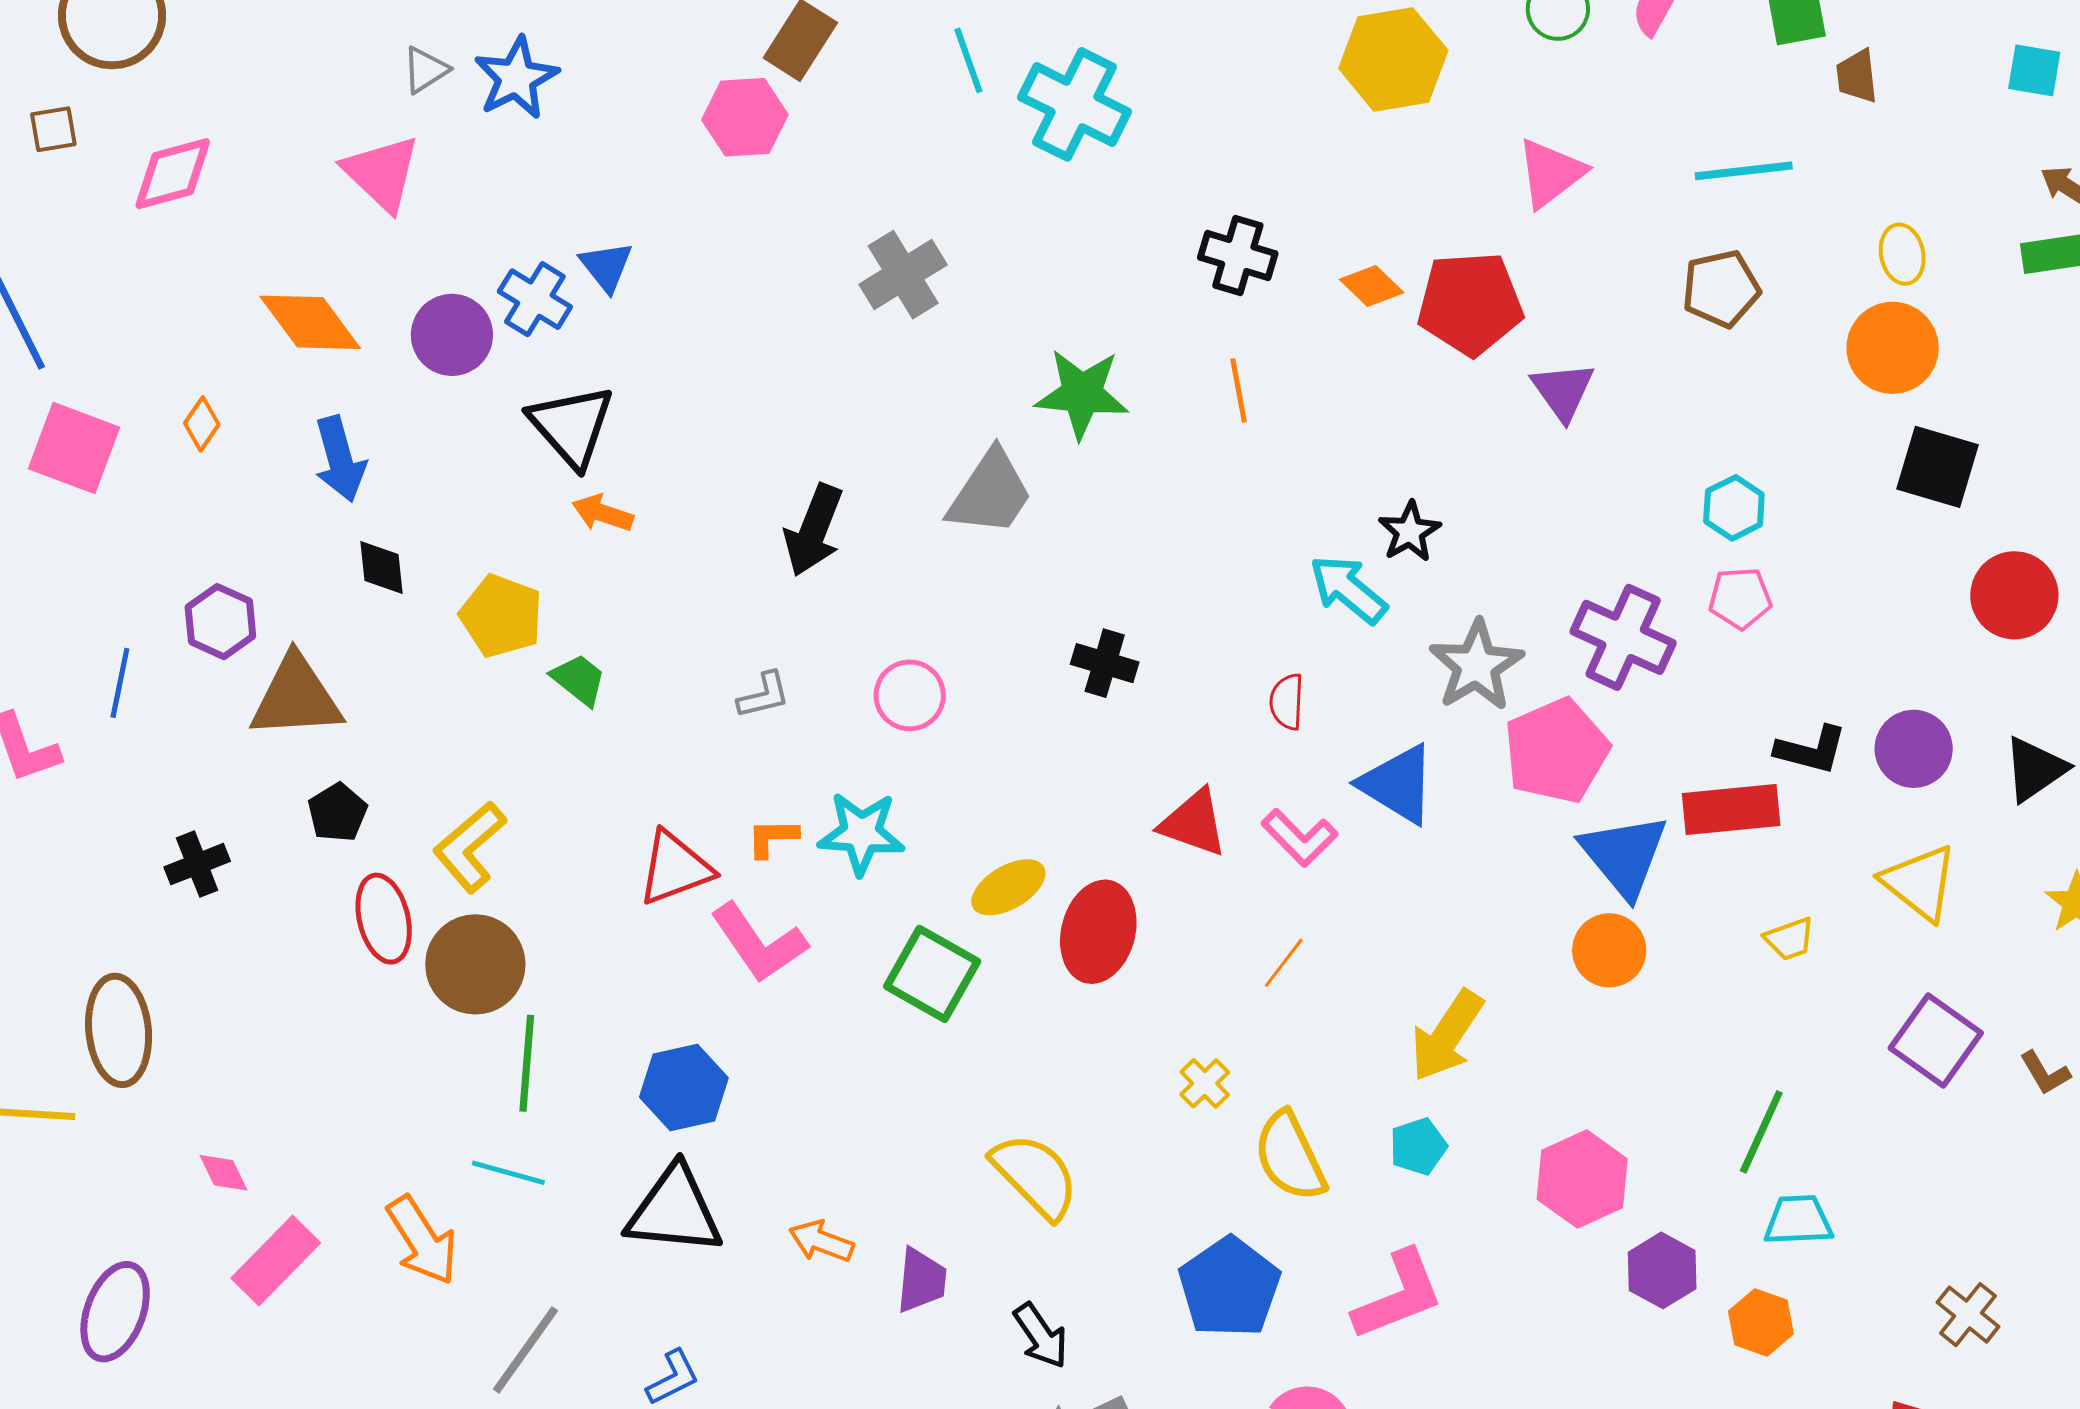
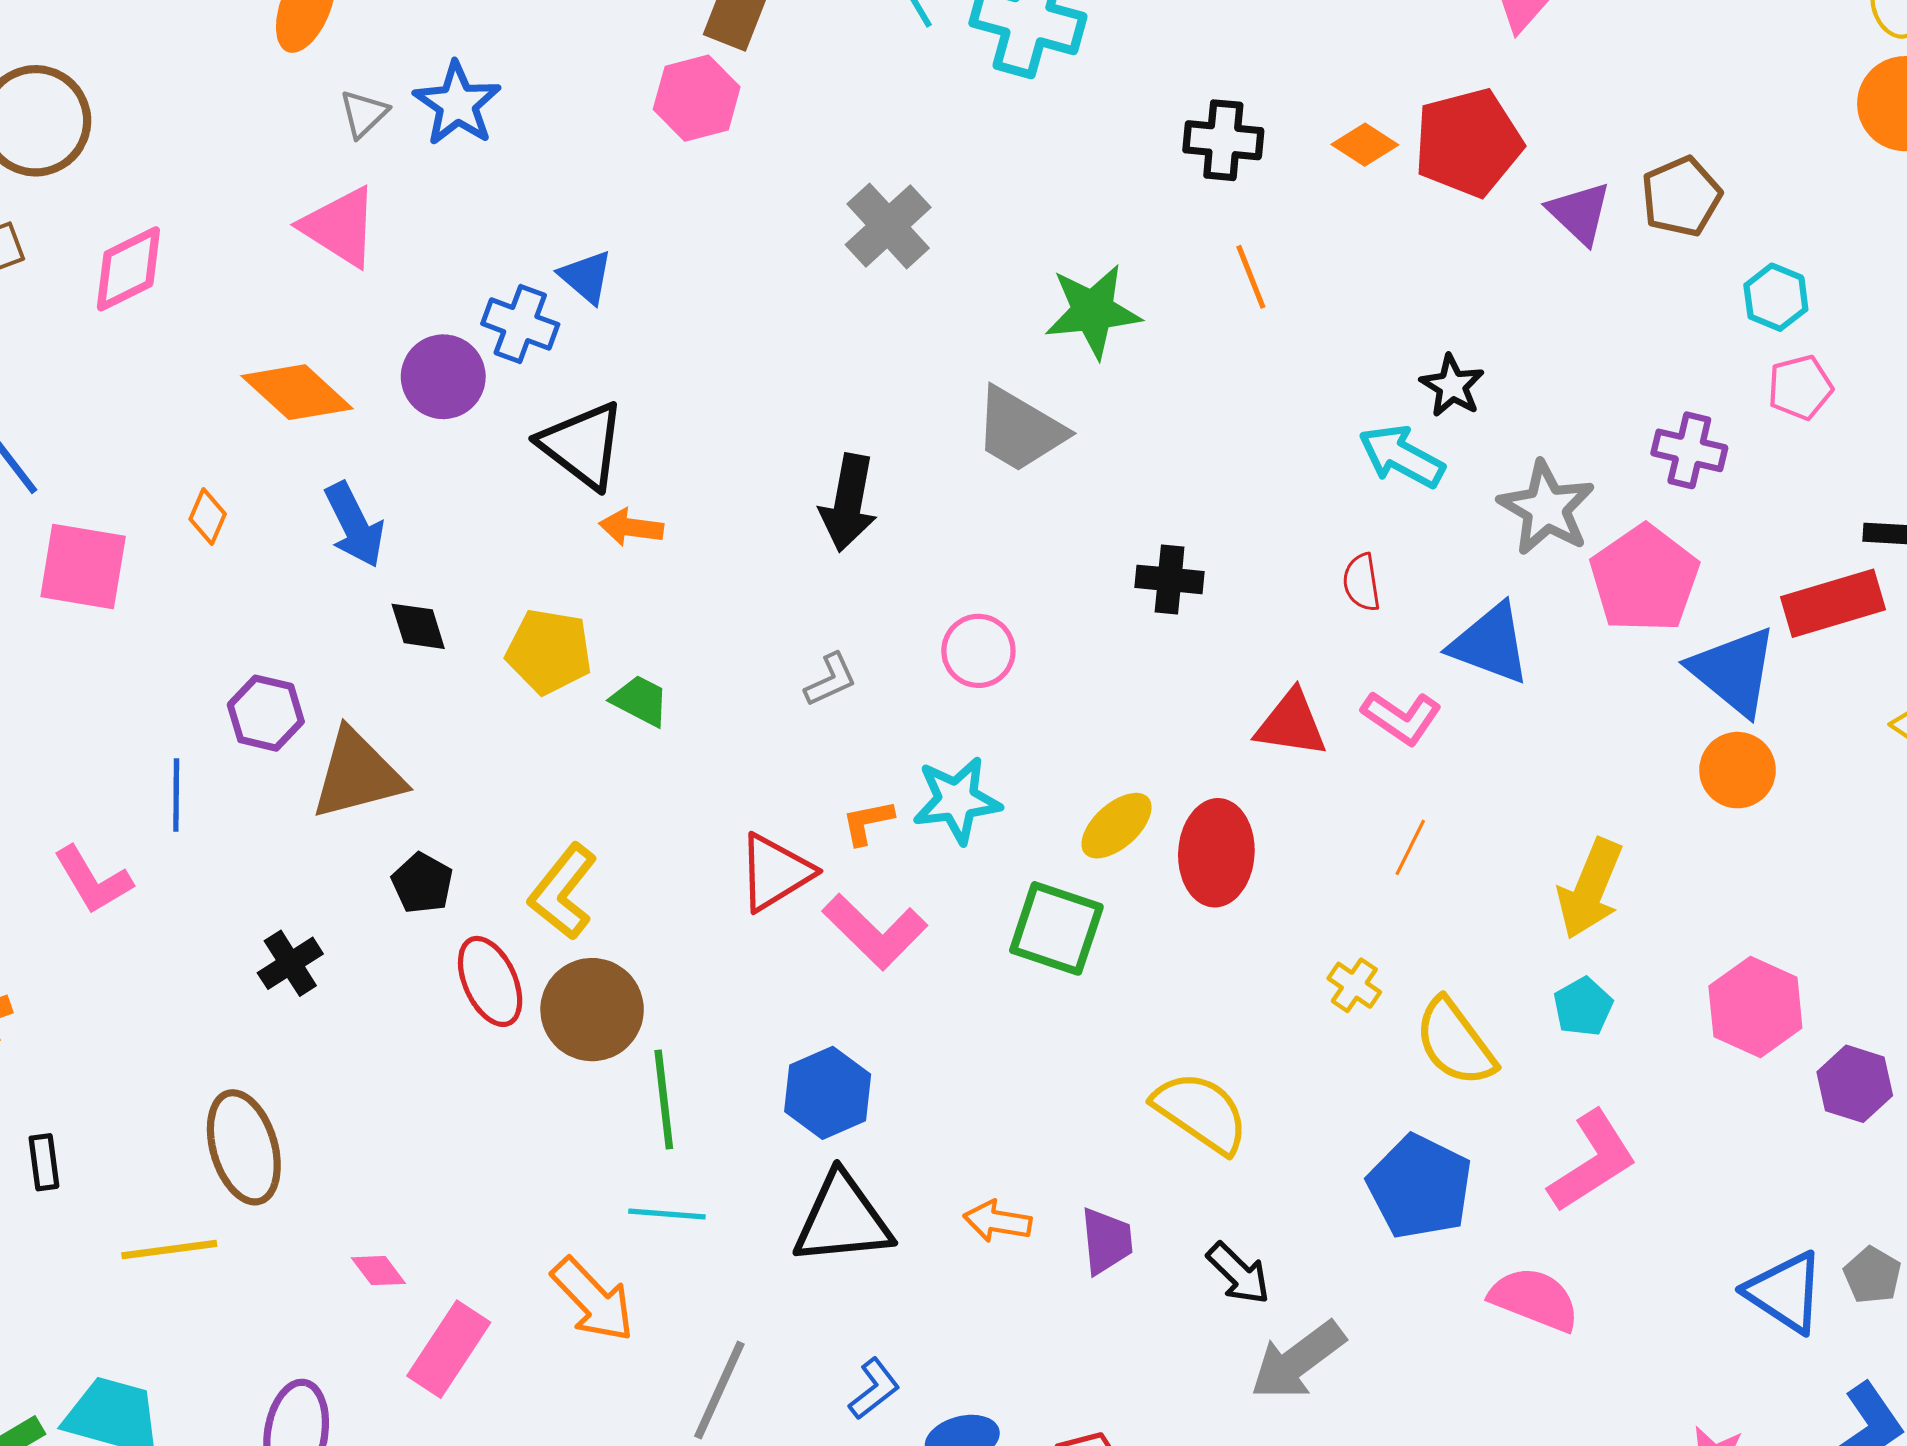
brown pentagon: (1721, 289) -> (1681, 197), moved
gray trapezoid: (990, 493) -> (1020, 430), turned 98
purple cross: (1623, 637) -> (1689, 450), size x0.7

